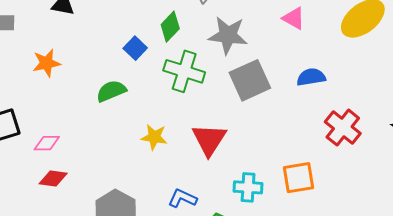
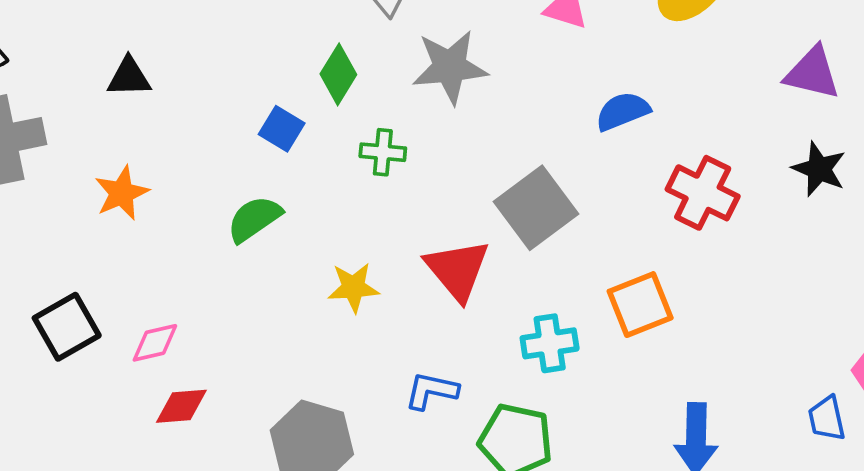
green cross: (184, 71) -> (383, 152), size x0.6
gray square: (250, 80) -> (536, 208), moved

